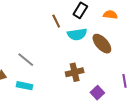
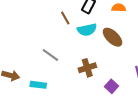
gray line: (26, 60) -> (50, 55), moved

